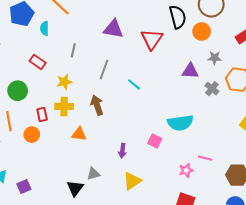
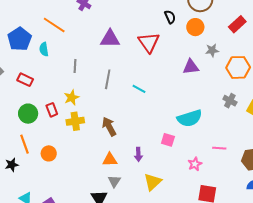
black semicircle: (178, 17) -> (170, 17), size x0.6
red rectangle: (38, 62) -> (25, 80), moved
gray cross: (212, 89) -> (230, 101), moved
brown arrow: (97, 105) -> (109, 126), moved
red rectangle: (42, 115) -> (52, 110), moved
orange triangle: (79, 134) -> (110, 160), moved
pink star: (186, 170) -> (195, 164), moved
gray triangle: (93, 174) -> (114, 181), turned -32

